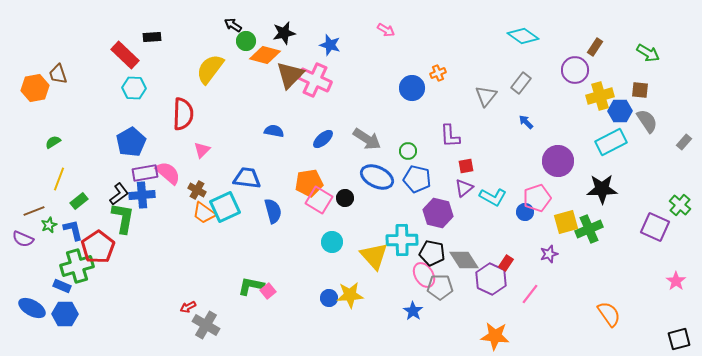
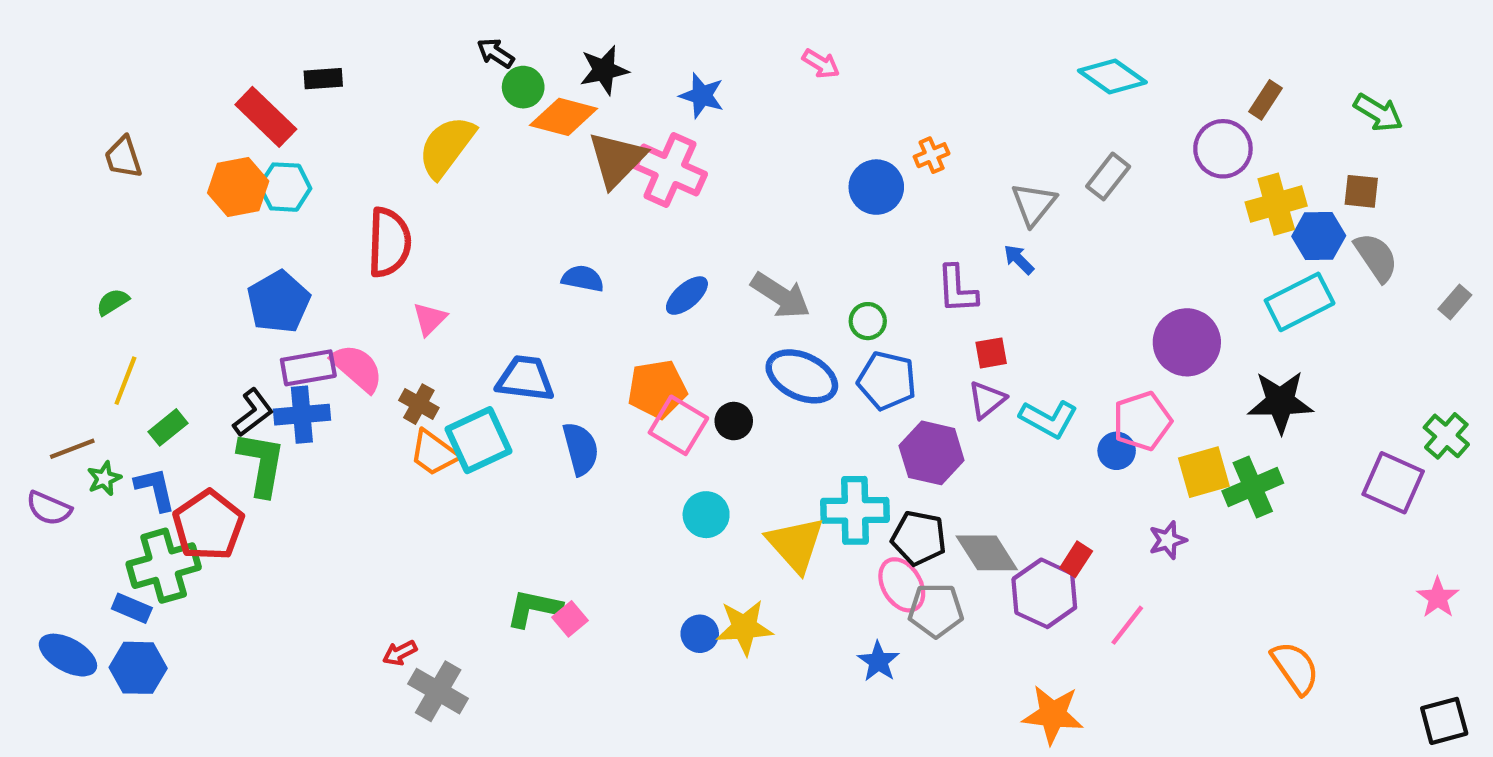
orange hexagon: (35, 88) -> (238, 187), moved
blue arrow: (526, 122) -> (1019, 259), moved

